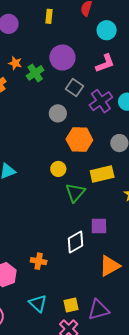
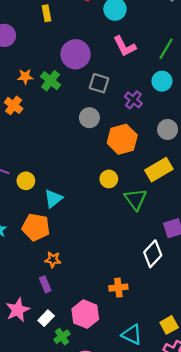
pink L-shape: (105, 63) -> (125, 46), turned 100
purple cross: (101, 101) -> (133, 100), moved, size x0.7

